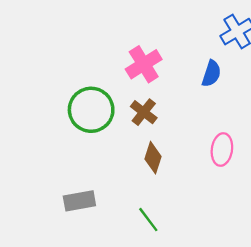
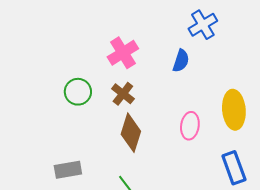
green circle: (91, 110) -> (78, 92), size x0.7
brown diamond: (153, 158) -> (131, 133), size x1.4

